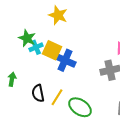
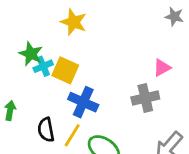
blue cross: (65, 60) -> (83, 102), moved

